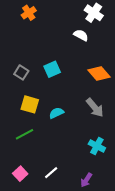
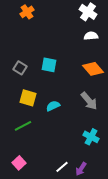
white semicircle: (81, 35) -> (91, 36), moved, turned -32
cyan square: (52, 69) -> (49, 65), turned 35
white line: (51, 173) -> (62, 167), moved

